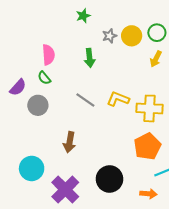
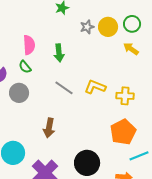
green arrow: (90, 58) -> (59, 53), moved
yellow arrow: (156, 59) -> (131, 49), turned 98
yellow cross: (150, 108) -> (125, 96), size x0.7

